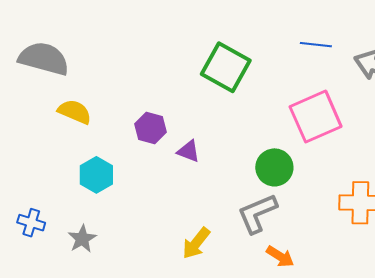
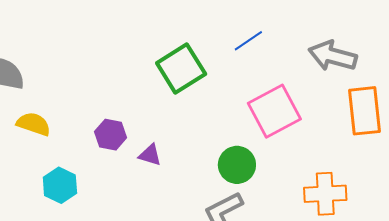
blue line: (316, 45) -> (248, 41), moved, turned -36
green square: (226, 67) -> (181, 69), turned 33

